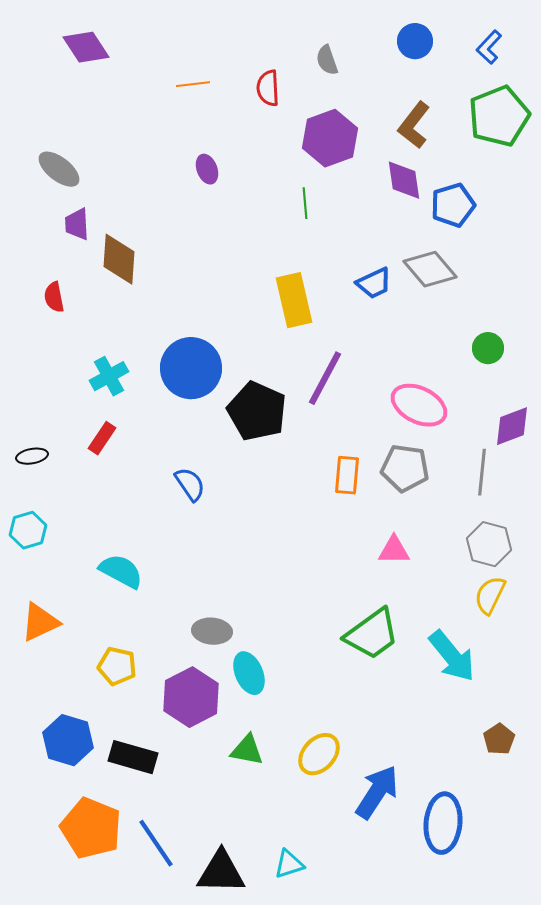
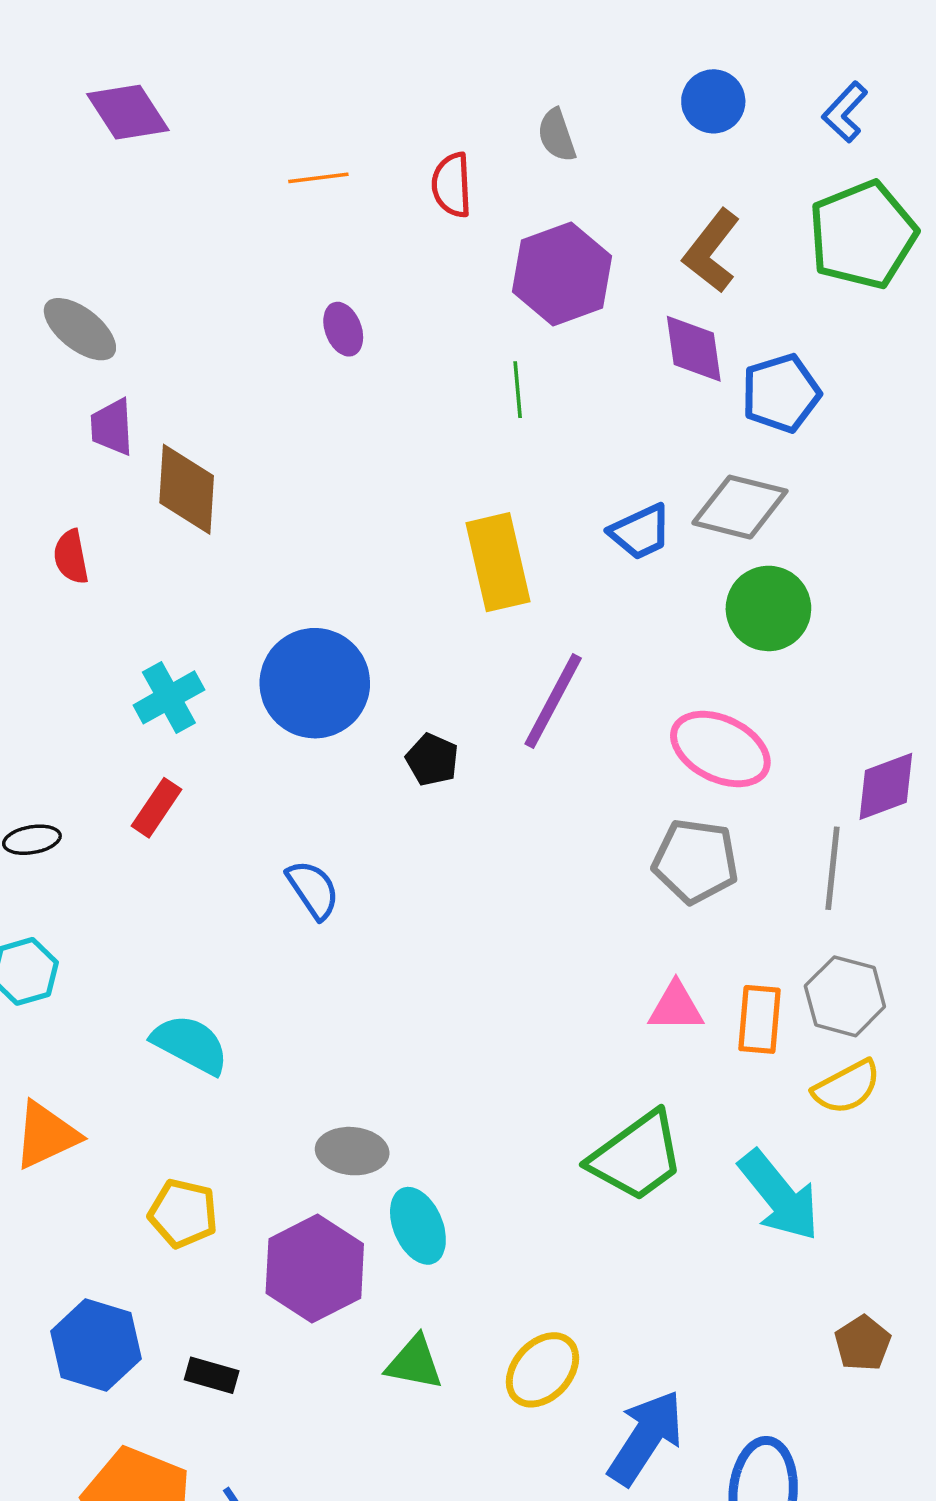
gray diamond: (430, 269) -> (740, 507), turned -36
green circle: (488, 348) -> (768, 608), moved, size x1.5
black pentagon: (257, 411) -> (432, 760), size x0.5
orange rectangle: (347, 475) -> (760, 1019), moved
yellow semicircle: (490, 595) -> (847, 1087), turned -144
black rectangle: (133, 757) -> (212, 1375), size x0.6

